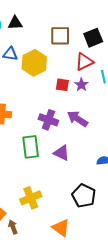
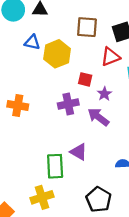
purple star: (81, 85) -> (104, 94), moved
purple cross: (48, 120) -> (68, 104), moved, turned -36
green rectangle: (31, 147) -> (55, 166), moved

